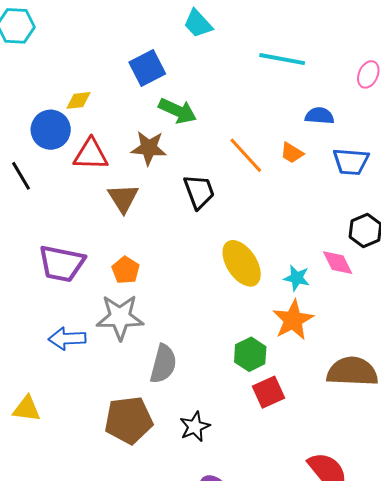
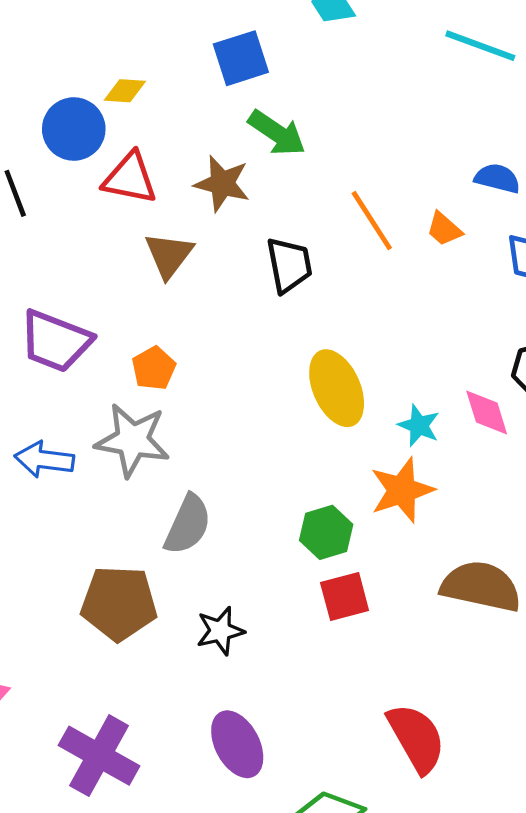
cyan line: (282, 59) -> (480, 46), moved

